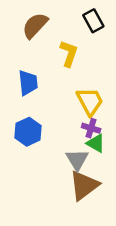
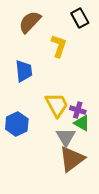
yellow trapezoid: (90, 101) -> (57, 105), moved
blue hexagon: (28, 132) -> (17, 124), moved

